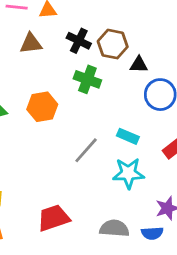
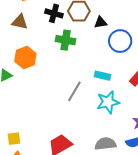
brown triangle: (31, 43) -> (20, 22), turned 30
orange hexagon: (42, 107) -> (25, 58), moved

